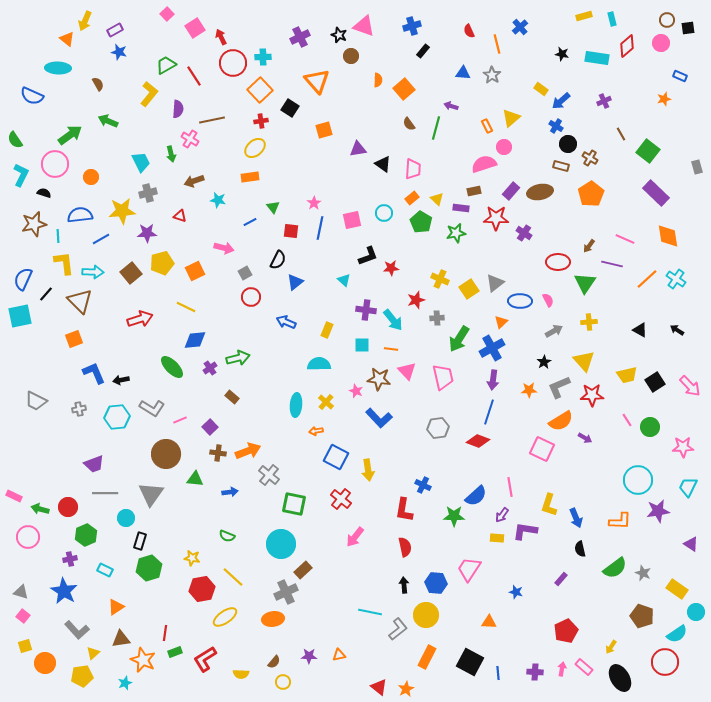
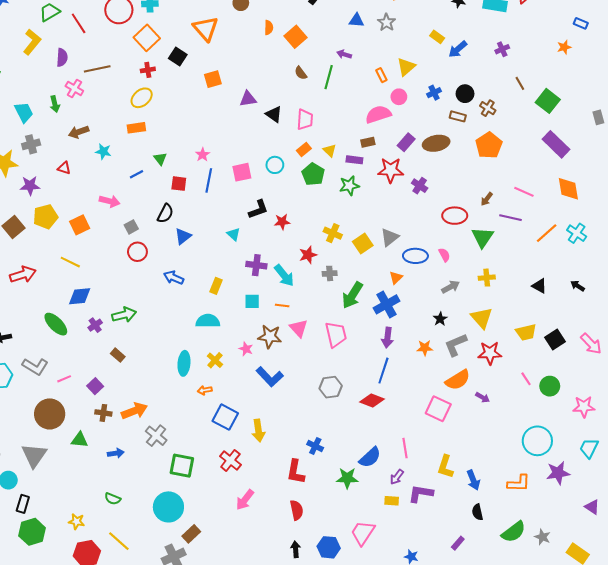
blue cross: (556, 126) -> (434, 93), moved, turned 32

